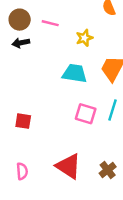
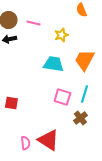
brown cross: (108, 170) -> (80, 118), moved
pink semicircle: (22, 171) -> (25, 143), moved

